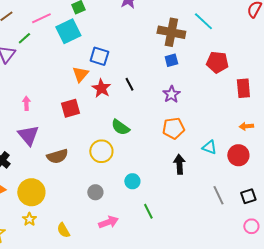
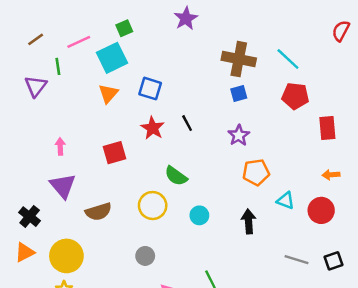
cyan line: (203, 21) -> (288, 59), moved
green line: (24, 38) -> (58, 66), turned -56
orange triangle: (80, 74) -> (108, 94), moved
orange pentagon: (173, 128) -> (256, 172), moved
cyan circle: (132, 181) -> (199, 215), moved
gray line: (218, 195) -> (297, 260), turned -48

